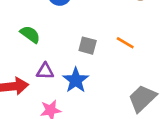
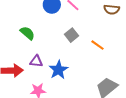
gray square: (88, 46) -> (71, 35), moved, turned 32

